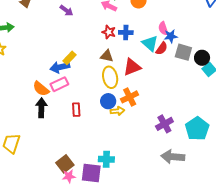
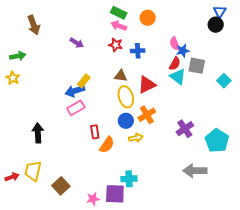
purple arrow: (66, 10) -> (77, 43), moved
red star: (109, 32) -> (116, 45), moved
cyan triangle: (150, 43) -> (178, 77), moved
black circle: (202, 58) -> (216, 25), moved
orange semicircle: (41, 89) -> (107, 145), moved, turned -90
black arrow: (41, 108) -> (38, 133), moved
yellow arrow: (117, 111) -> (136, 138), moved
purple cross: (164, 124) -> (185, 129), moved
brown square: (65, 164) -> (61, 186), moved

